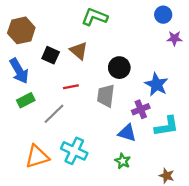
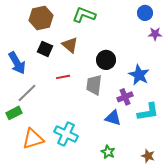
brown hexagon: (21, 30) -> (41, 18), moved
green rectangle: (26, 100) -> (14, 113), moved
gray line: (54, 114) -> (27, 93), moved
green star: (123, 161) -> (108, 152), moved

